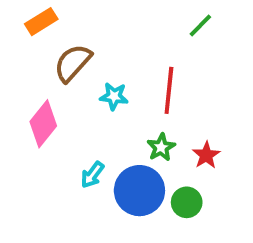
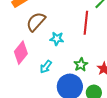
red line: (169, 90) -> (86, 23), moved
cyan arrow: (92, 175) -> (46, 67), moved

